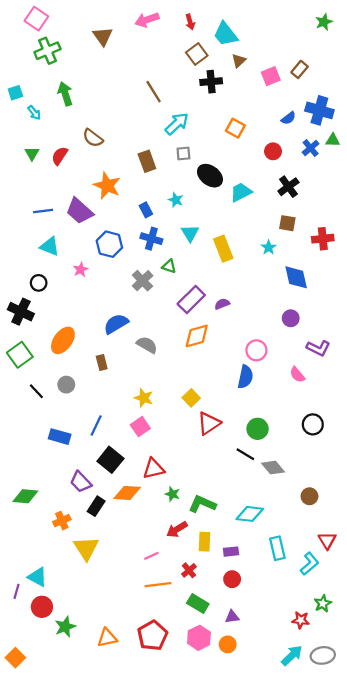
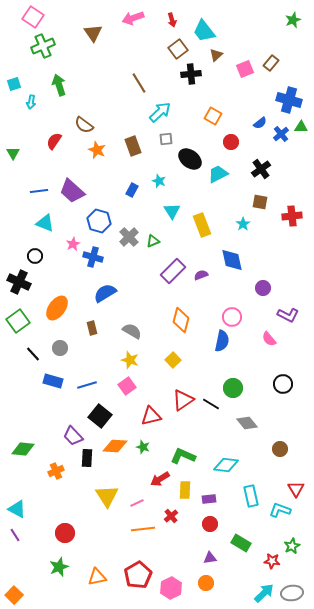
cyan arrow: (34, 113) -> (31, 102), turned 48
blue semicircle: (288, 118) -> (260, 123), moved
red circle: (273, 151) -> (231, 142), moved
green triangle: (32, 154) -> (13, 153), moved
orange star: (107, 186) -> (97, 150), moved, size x0.7
blue rectangle: (146, 210) -> (132, 190), turned 56
blue cross: (151, 239) -> (93, 257), moved
green triangle: (169, 266) -> (153, 241), turned -40
blue diamond: (296, 277) -> (232, 260), moved
gray cross: (143, 281) -> (129, 237), moved
orange diamond: (197, 336) -> (181, 320), moved, turned -60
gray semicircle: (147, 345) -> (132, 331), moved
red triangle: (209, 423) -> (183, 400), moved
blue line: (96, 426) -> (87, 385), turned 48
blue rectangle: (60, 437) -> (53, 381), moved
black line: (245, 454) -> (211, 404), moved
red triangle: (154, 469) -> (151, 416), moved
green star: (172, 494) -> (143, 447), moved
black rectangle: (96, 506) -> (87, 458), turned -30
yellow triangle: (86, 548) -> (107, 496), moved
cyan L-shape: (309, 564) -> (280, 510), turned -120
cyan triangle: (38, 577) -> (17, 509), moved
purple line: (17, 591) -> (15, 535), turned -48
green rectangle: (198, 604) -> (241, 543), moved
red circle: (42, 607) -> (65, 533), moved
pink hexagon: (199, 638) -> (171, 588), moved

